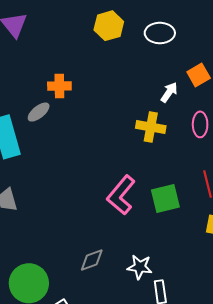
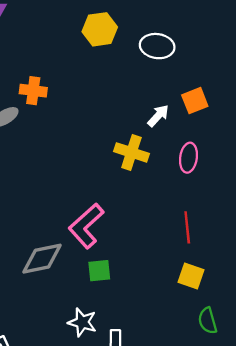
green square: (165, 199) -> (99, 271), moved, size x0.7
gray diamond: (92, 260) -> (42, 259), moved, size x1.4
white star: (140, 267) -> (82, 322), moved

